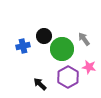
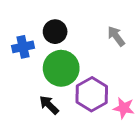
green circle: (62, 49) -> (61, 68), moved
pink star: (89, 67) -> (124, 108), moved

